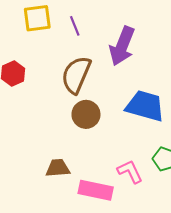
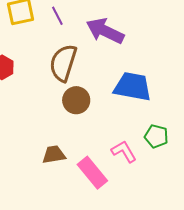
purple arrow: (122, 46) -> (105, 31), turned 99
pink rectangle: (96, 190) -> (92, 173), turned 44

